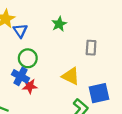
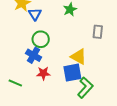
red star: (30, 86) -> (43, 73), moved
blue square: (99, 93) -> (72, 73), moved

